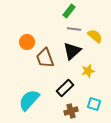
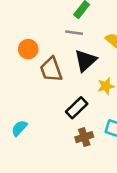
gray line: (74, 29) -> (74, 33), moved
cyan semicircle: (29, 100) -> (19, 128), moved, size x0.6

